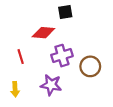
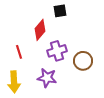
red diamond: (43, 33) -> (40, 30), turned -55
yellow arrow: (15, 89) -> (14, 82), size x1.5

